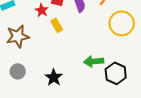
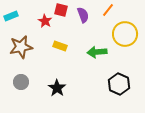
yellow rectangle: (57, 25) -> (60, 46), moved, turned -40
green arrow: (94, 61) -> (97, 52), moved

